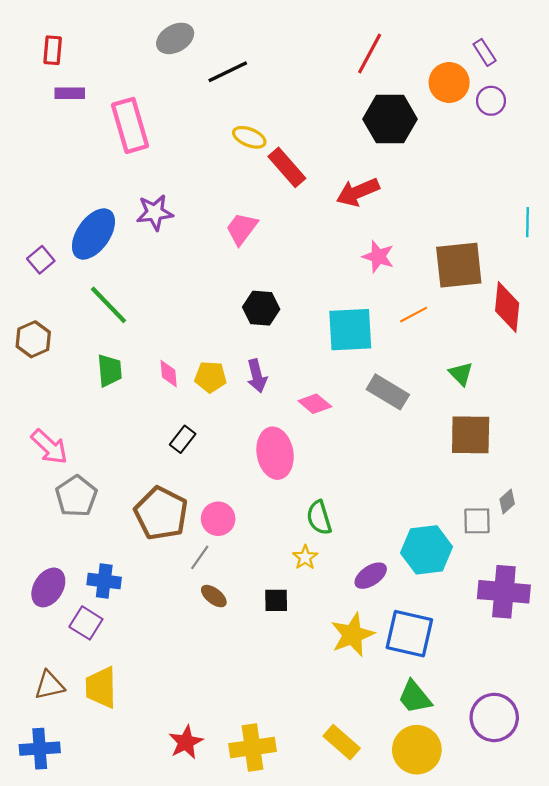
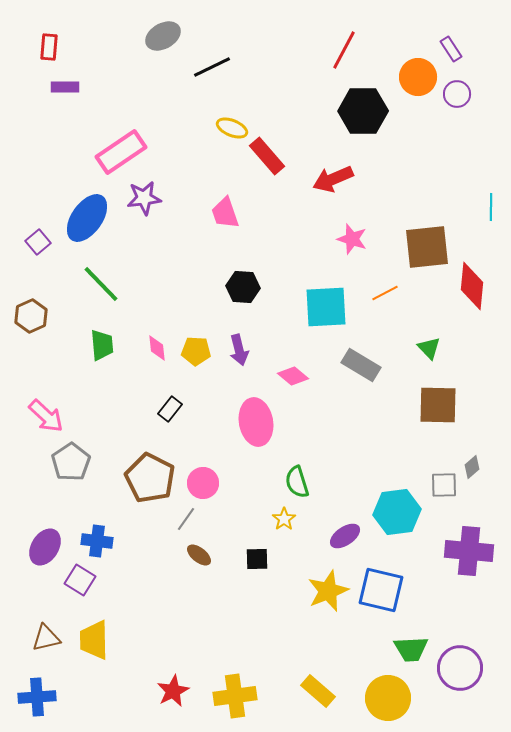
pink rectangle: (130, 125) -> (121, 152), moved, turned 72
pink trapezoid: (242, 229) -> (225, 213), turned -56
green trapezoid: (415, 697) -> (411, 649), moved, turned -54

